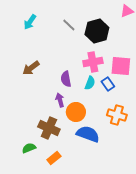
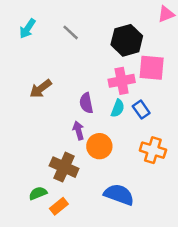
cyan arrow: (30, 22) -> (27, 29), moved
gray line: (69, 25) -> (71, 32), moved
pink square: (121, 66) -> (152, 68), moved
blue semicircle: (88, 134) -> (119, 195), moved
orange rectangle: (54, 158) -> (59, 206), moved

